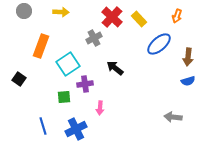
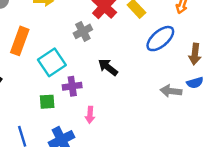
gray arrow: (173, 117) -> (171, 91), moved

